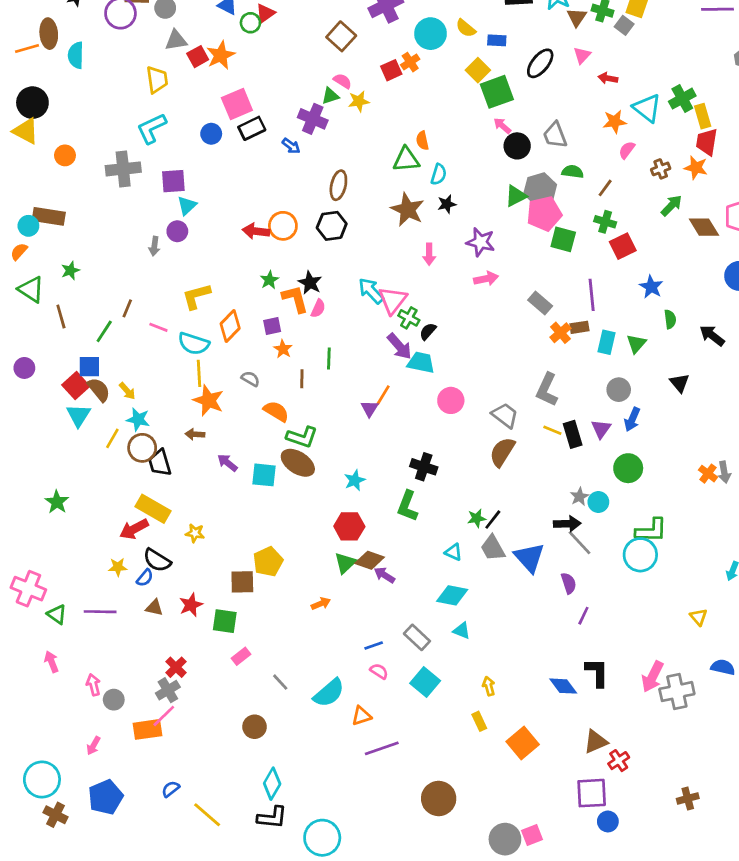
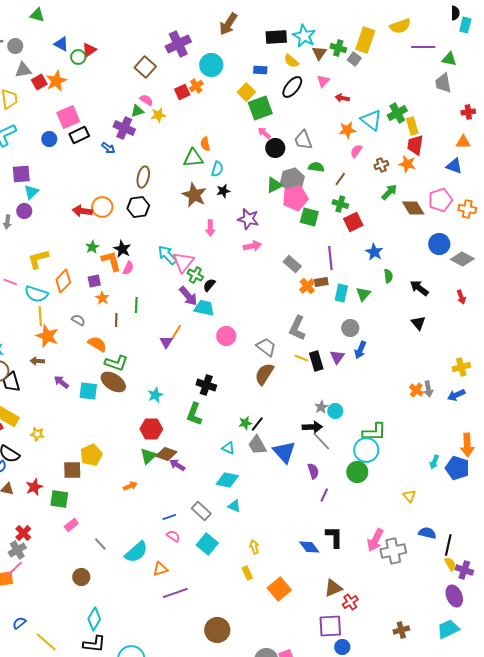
yellow semicircle: (466, 28) -> (291, 61), moved
black triangle: (680, 383) -> (418, 323), moved
green circle: (628, 468) -> (357, 472), moved

